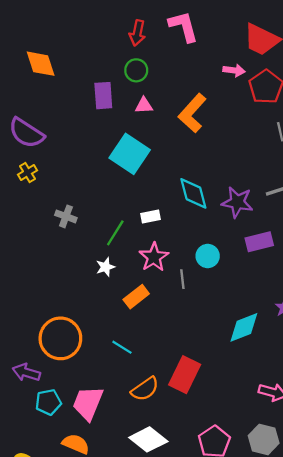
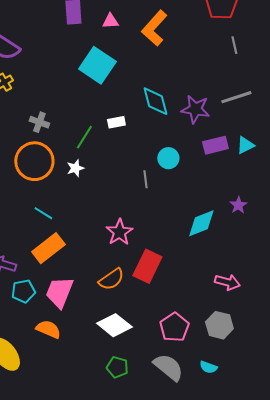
pink star: (154, 257) -> (119, 232), moved
orange rectangle: (136, 297) -> (48, 248), moved, size x1.4
orange circle: (60, 338) -> (34, 161), moved
cyan line: (122, 347) -> (43, 213), moved

